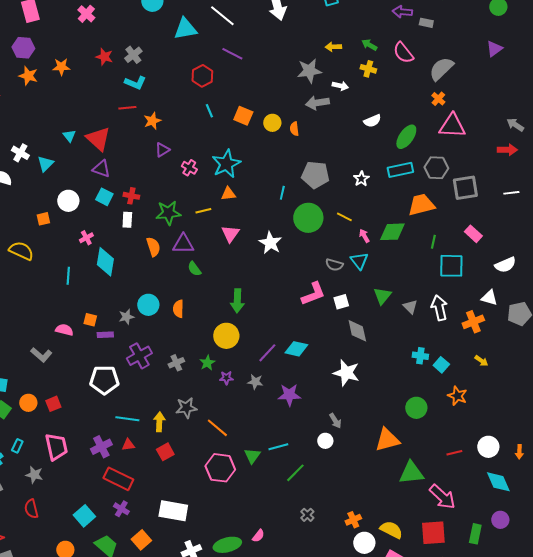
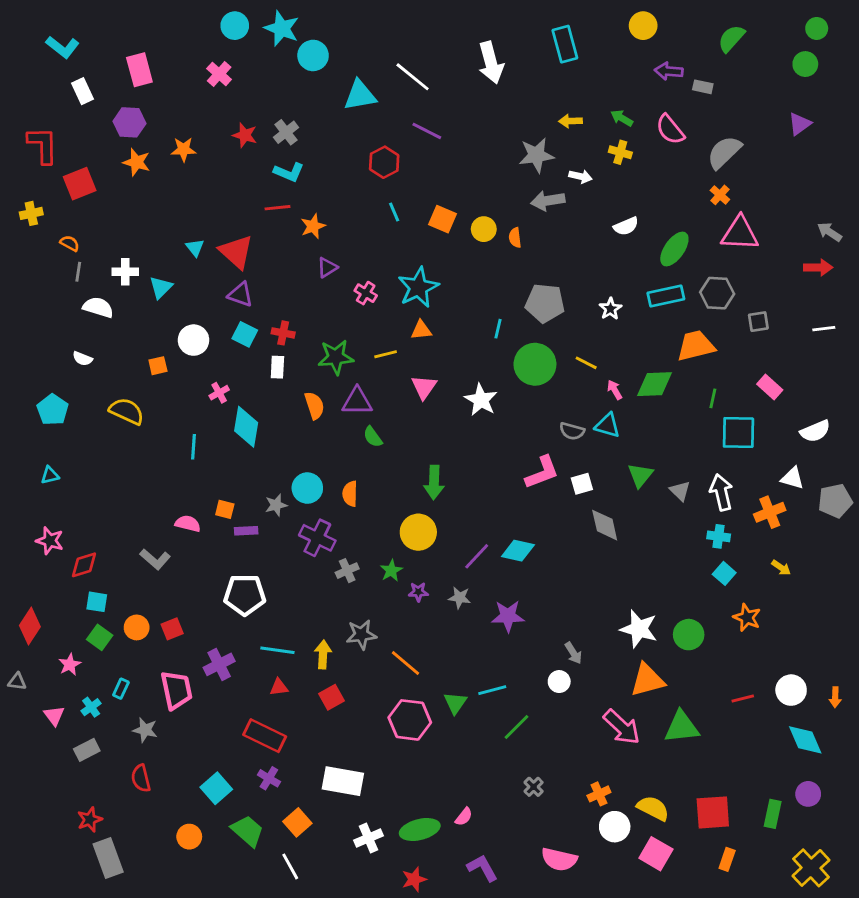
white cross: (20, 153) -> (125, 272), turned -30
gray square: (465, 188) -> (758, 322), size x0.6
cyan triangle: (359, 261) -> (608, 425), turned -36
purple cross: (139, 356) -> (317, 538), moved, turned -35
cyan cross: (420, 356) -> (719, 536), moved
white star: (346, 373) -> (639, 629), moved
purple cross: (101, 447) -> (219, 664), moved
pink arrow: (442, 497) -> (622, 727), moved

